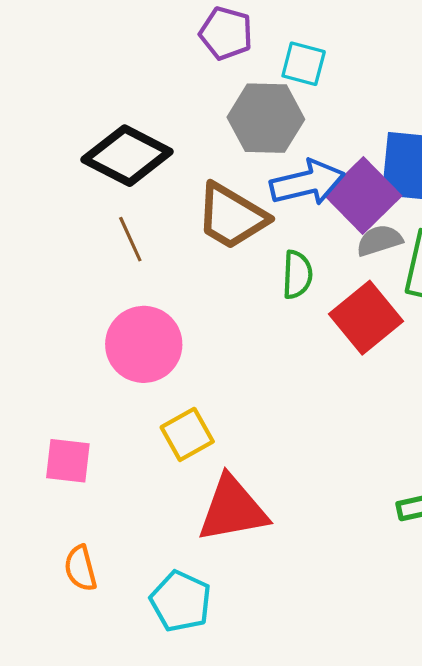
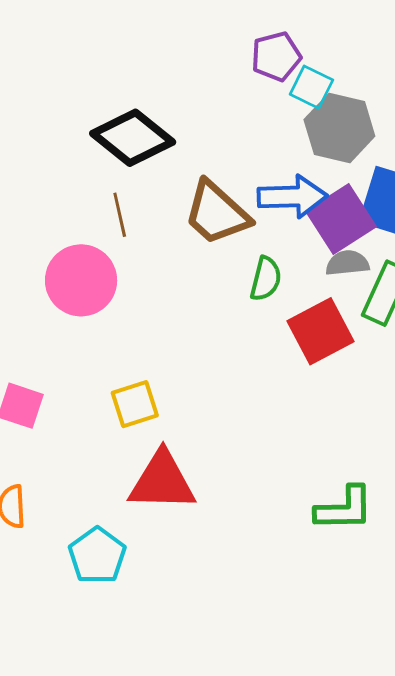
purple pentagon: (226, 33) -> (276, 56), moved, turned 30
gray hexagon: (266, 118) -> (339, 128), moved
pink circle: (144, 344) -> (81, 280), moved

